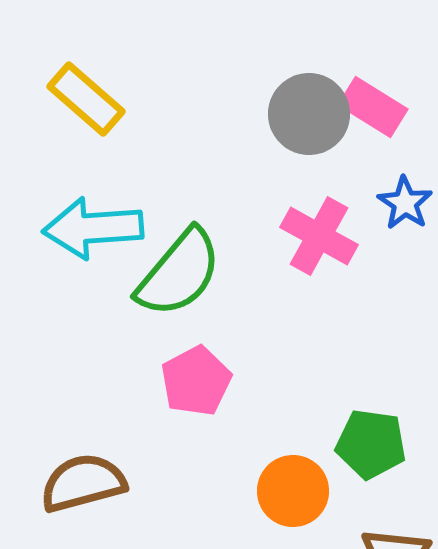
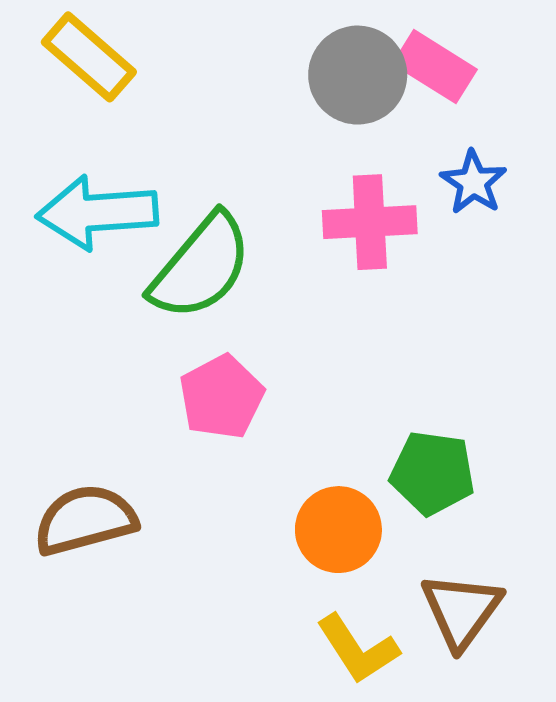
pink cross: (319, 236) -> (370, 222), turned -32

